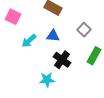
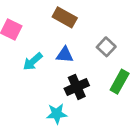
black cross: (62, 60) -> (77, 87), turned 30

